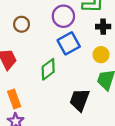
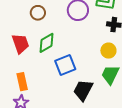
blue square: (69, 43) -> (65, 65), moved
green diamond: (48, 69) -> (47, 43), moved

